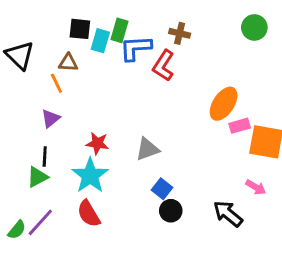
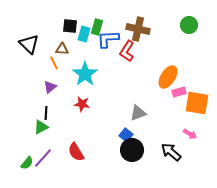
brown cross: (180, 33) -> (138, 29), size x1.6
gray triangle: (147, 149) -> (138, 113), moved
cyan star: (90, 176) -> (85, 74), moved
black circle: (171, 211) -> (132, 150), size x1.5

